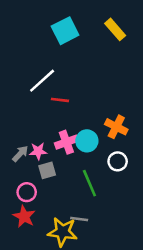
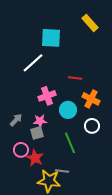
cyan square: (65, 31) -> (51, 38), moved, turned 30
red line: (60, 100) -> (75, 78), moved
pink cross: (66, 142) -> (47, 96), moved
pink star: (38, 151) -> (40, 121), moved
red star: (24, 216) -> (35, 158), moved

